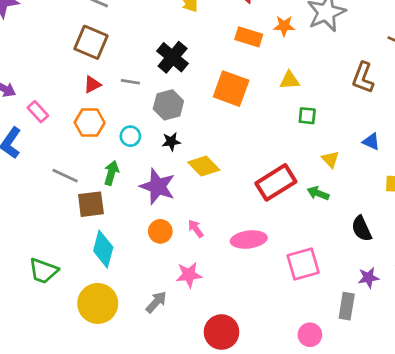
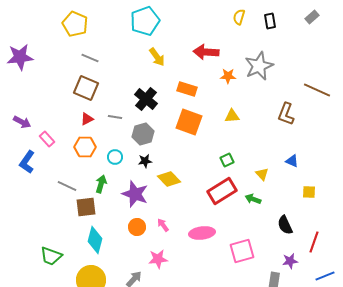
orange rectangle: (249, 37) -> (187, 89), moved
green square: (307, 116) -> (227, 160), moved, turned -32

